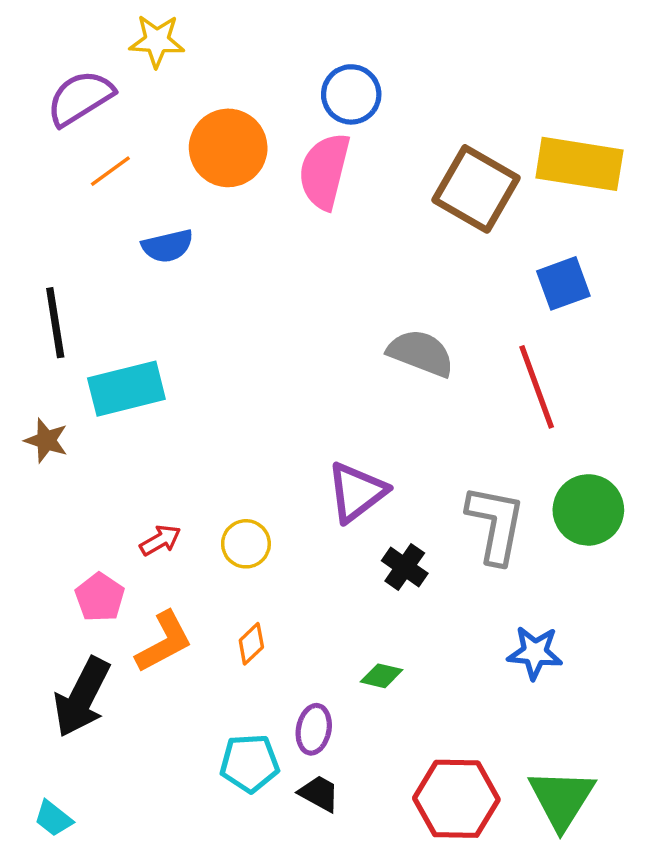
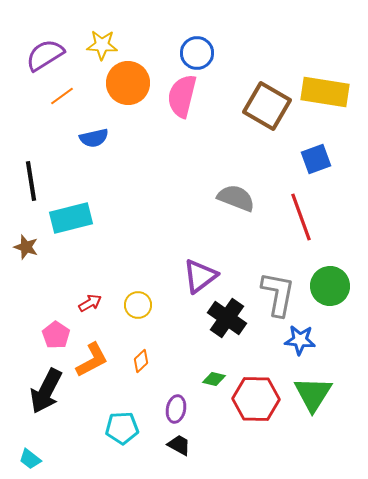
yellow star: (157, 41) -> (102, 45), moved
black cross: (405, 567) -> (227, 318), size x1.5
blue star: (535, 653) -> (300, 340), moved
cyan pentagon: (250, 763) -> (122, 428), moved
red hexagon: (456, 799) -> (256, 399), moved
green triangle: (562, 799) -> (313, 394), moved

